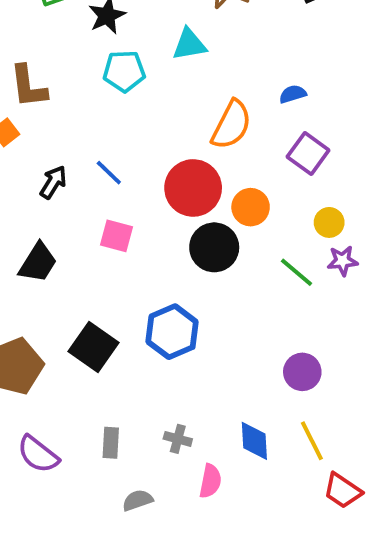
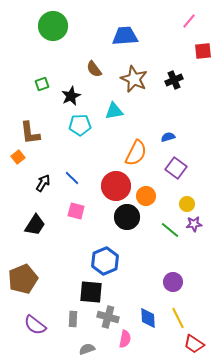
black square: (94, 347) -> (91, 292), moved, turned -30
gray cross: (178, 439) -> (108, 317), size x1.5

